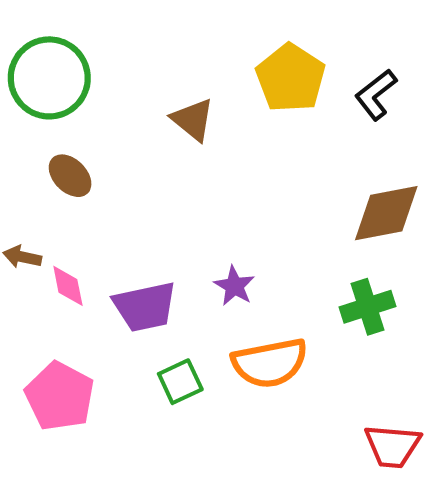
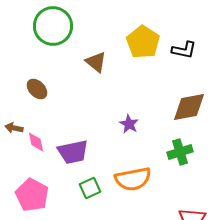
green circle: (49, 78) -> (53, 26), moved
black L-shape: (376, 95) -> (184, 50), turned -130
purple star: (234, 286) -> (129, 124), moved

